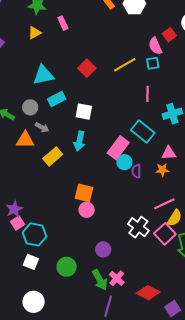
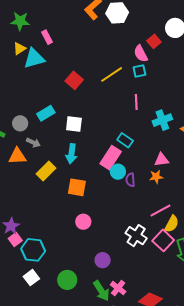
cyan triangle: (43, 75) -> (34, 58), moved
cyan rectangle: (143, 131) -> (125, 140), moved, size x0.7
orange square: (84, 193) -> (77, 187), moved
white square: (31, 262) -> (31, 278), turned 35

